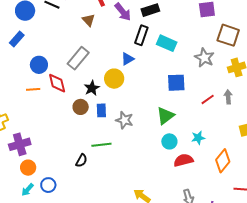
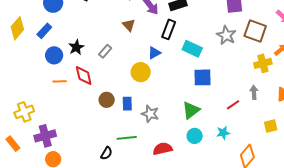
brown triangle: (89, 20) -> (129, 25), moved
cyan rectangle: (167, 43) -> (192, 49), moved
gray rectangle: (78, 58) -> (105, 51), size x0.6
gray star: (204, 58) -> (226, 35), moved
blue circle: (39, 65) -> (54, 55), moved
black star: (92, 88) -> (76, 47), moved
red line: (208, 99) -> (233, 105), moved
red semicircle: (183, 160) -> (163, 149), moved

